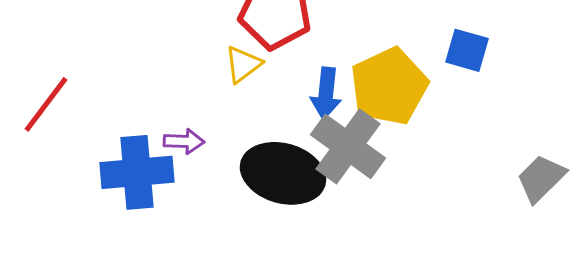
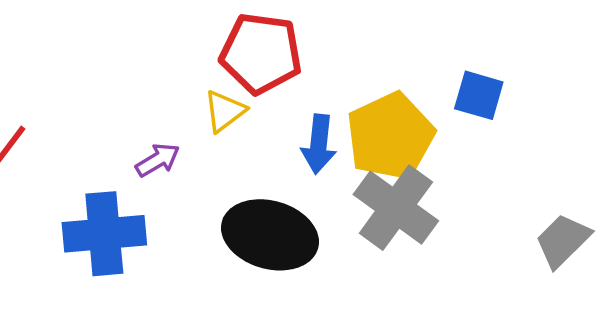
purple arrow: (184, 141) -> (158, 160), moved, turned -33
gray cross: (348, 146) -> (396, 208), moved

